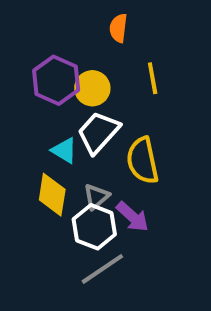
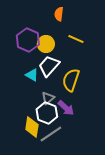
yellow line: (153, 78) -> (76, 39), turned -56
yellow semicircle: (143, 161) -> (71, 80), turned 30
yellow diamond: (52, 195) -> (32, 127), moved

